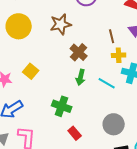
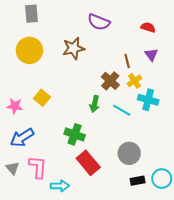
brown cross: (79, 52) -> (110, 81), moved
yellow cross: (119, 55) -> (134, 81), turned -32
red rectangle: (75, 133) -> (88, 163), size x1.6

